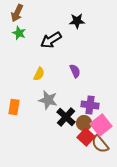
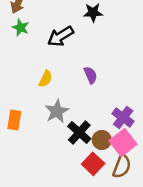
gray star: (48, 100) -> (57, 111), turned 30
purple cross: (90, 105) -> (123, 118), moved, turned 30
red square: (86, 137) -> (93, 164), moved
brown semicircle: (100, 144) -> (122, 166), turned -120

